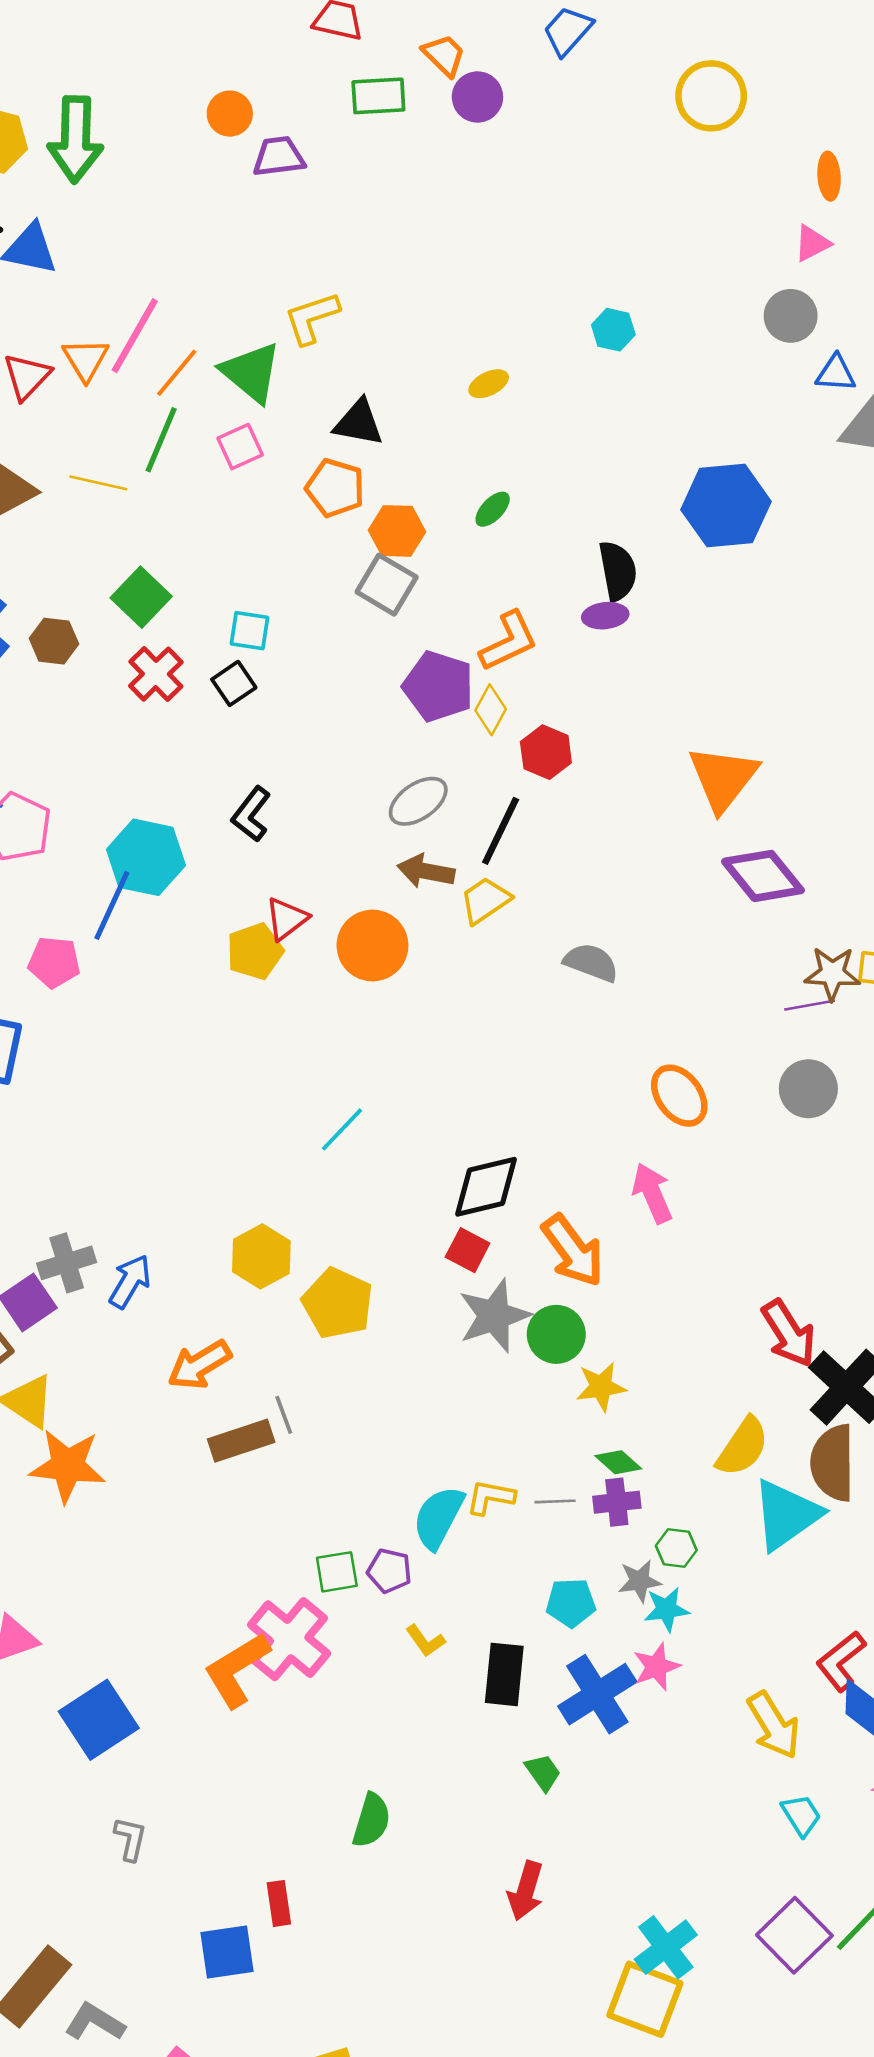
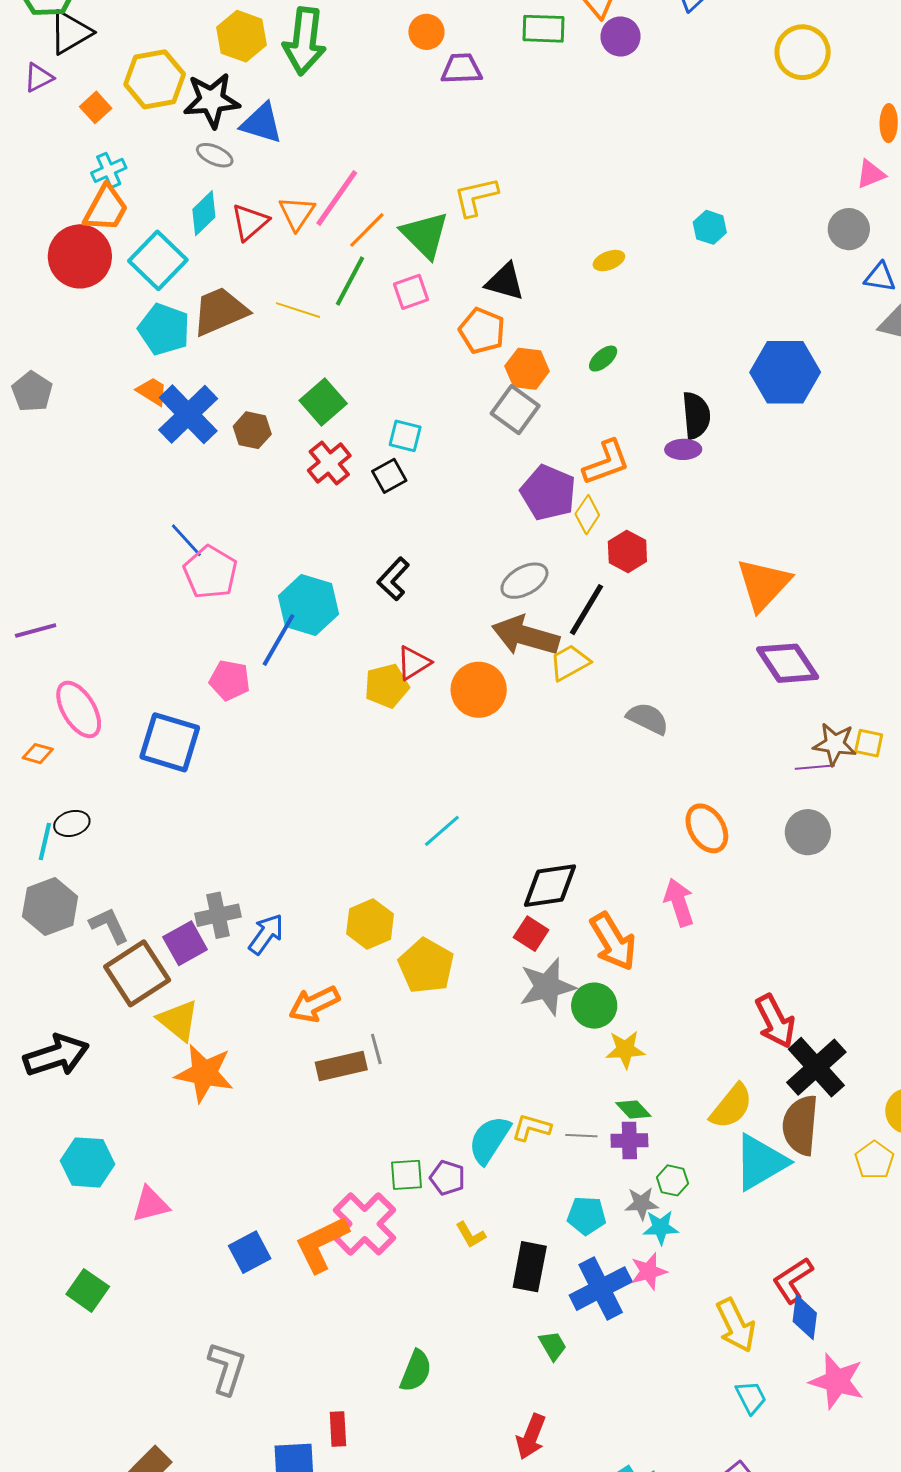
brown arrow: (426, 871) -> (526, 636), size x1.5
blue square: (99, 1720) -> (250, 1252), moved, size x0.7
gray L-shape: (130, 1839) -> (227, 1368), size x1.5

